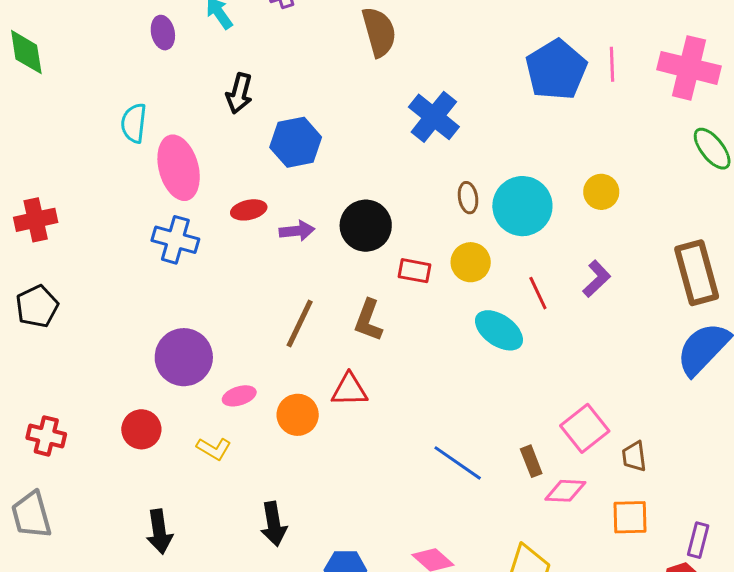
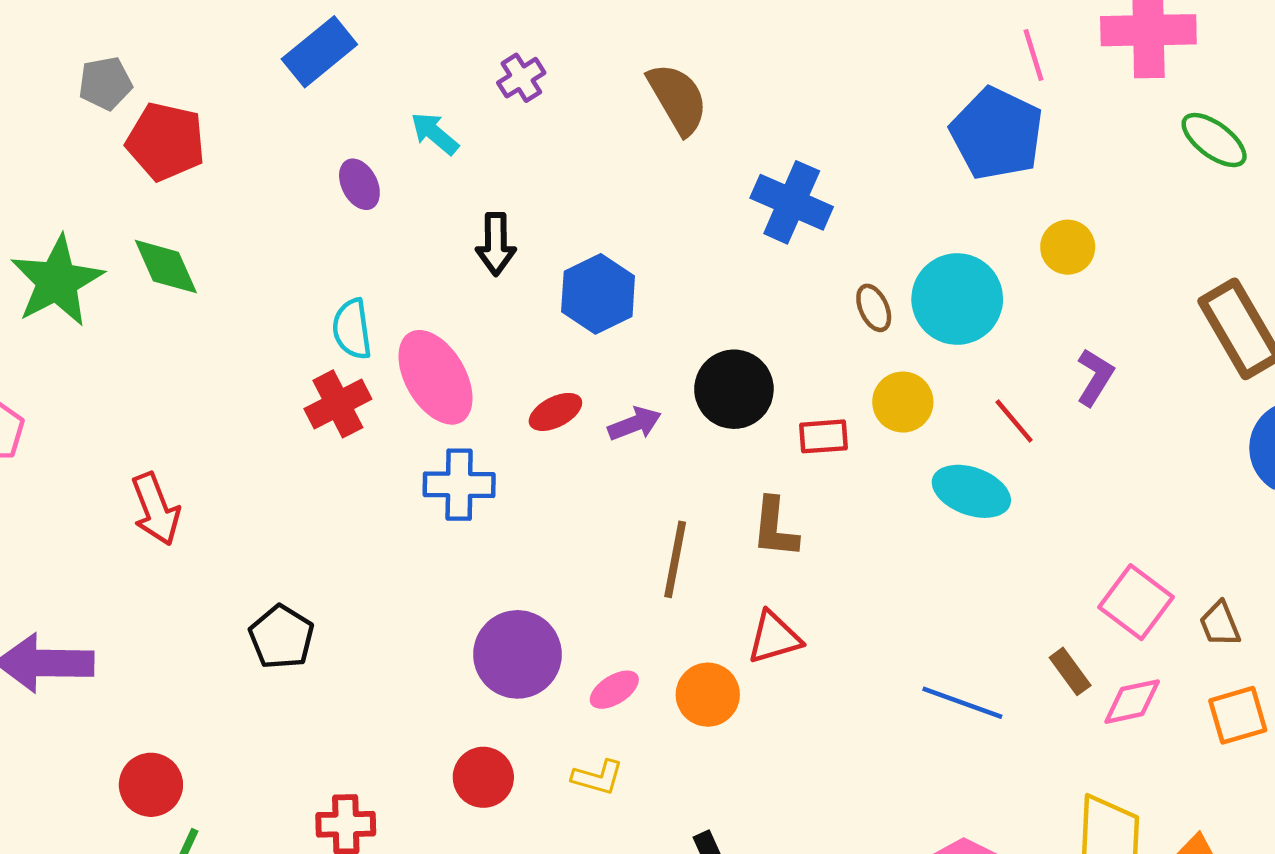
blue pentagon: (556, 70) -> (997, 134), moved
red cross: (36, 220) -> (338, 404), moved

